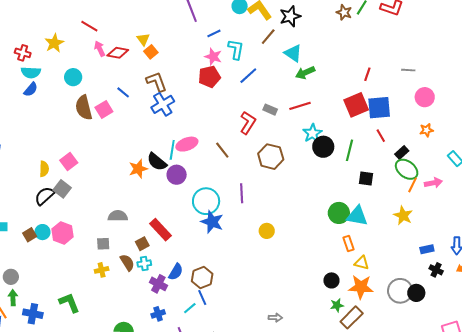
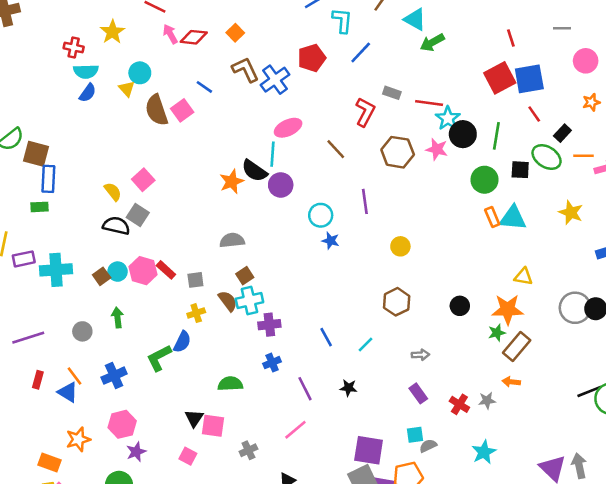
yellow triangle: (143, 39) -> (127, 89), moved
pink star: (213, 57) -> (437, 149), moved
red line: (367, 74) -> (511, 38), turned -32
blue cross: (163, 104) -> (275, 80), moved
red line: (300, 106) -> (429, 103), moved, turned 30
pink ellipse: (187, 144) -> (288, 128), moved
yellow semicircle: (44, 169) -> (113, 192), turned -35
green ellipse: (407, 169) -> (547, 157), moved
orange line: (412, 185) -> (583, 156), moved, turned 70
black semicircle: (45, 196) -> (116, 226), turned 60
cyan circle: (206, 201) -> (321, 215), size x0.7
green circle: (339, 213) -> (484, 180), moved
gray semicircle: (118, 216) -> (232, 240), moved
blue star: (212, 222) -> (331, 241), size x0.6
red rectangle: (160, 230) -> (166, 270), moved, size x0.7
orange rectangle: (349, 244) -> (492, 217), moved
cyan cross: (144, 264) -> (249, 301), size x1.5
blue semicircle: (176, 272) -> (182, 342), moved
brown hexagon: (202, 277) -> (397, 302), moved
black circle: (331, 280) -> (460, 306), moved
purple cross: (158, 284) -> (269, 325), turned -30
orange star: (361, 287) -> (508, 309), moved
green arrow: (13, 298) -> (118, 318), moved
green L-shape: (69, 303) -> (159, 358), turned -90
cyan line: (190, 308) -> (365, 345), moved
blue cross: (33, 314) -> (114, 376), turned -30

